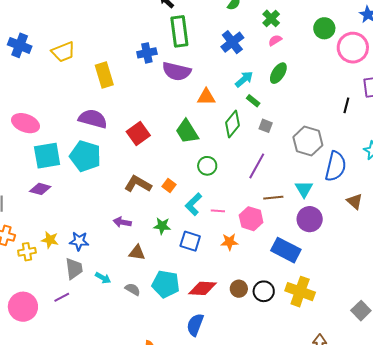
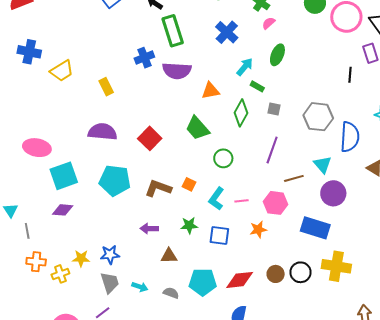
blue cross: (20, 45) -> (29, 52), moved
yellow rectangle: (104, 75) -> (106, 87), size x0.7
cyan pentagon: (85, 156) -> (115, 180), moved

